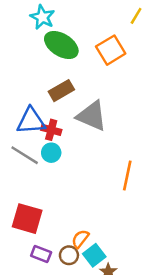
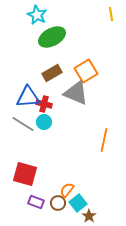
yellow line: (136, 16) -> (111, 14), turned -40
green ellipse: (61, 45) -> (52, 37), turned -60
orange square: (111, 50) -> (86, 71), moved

